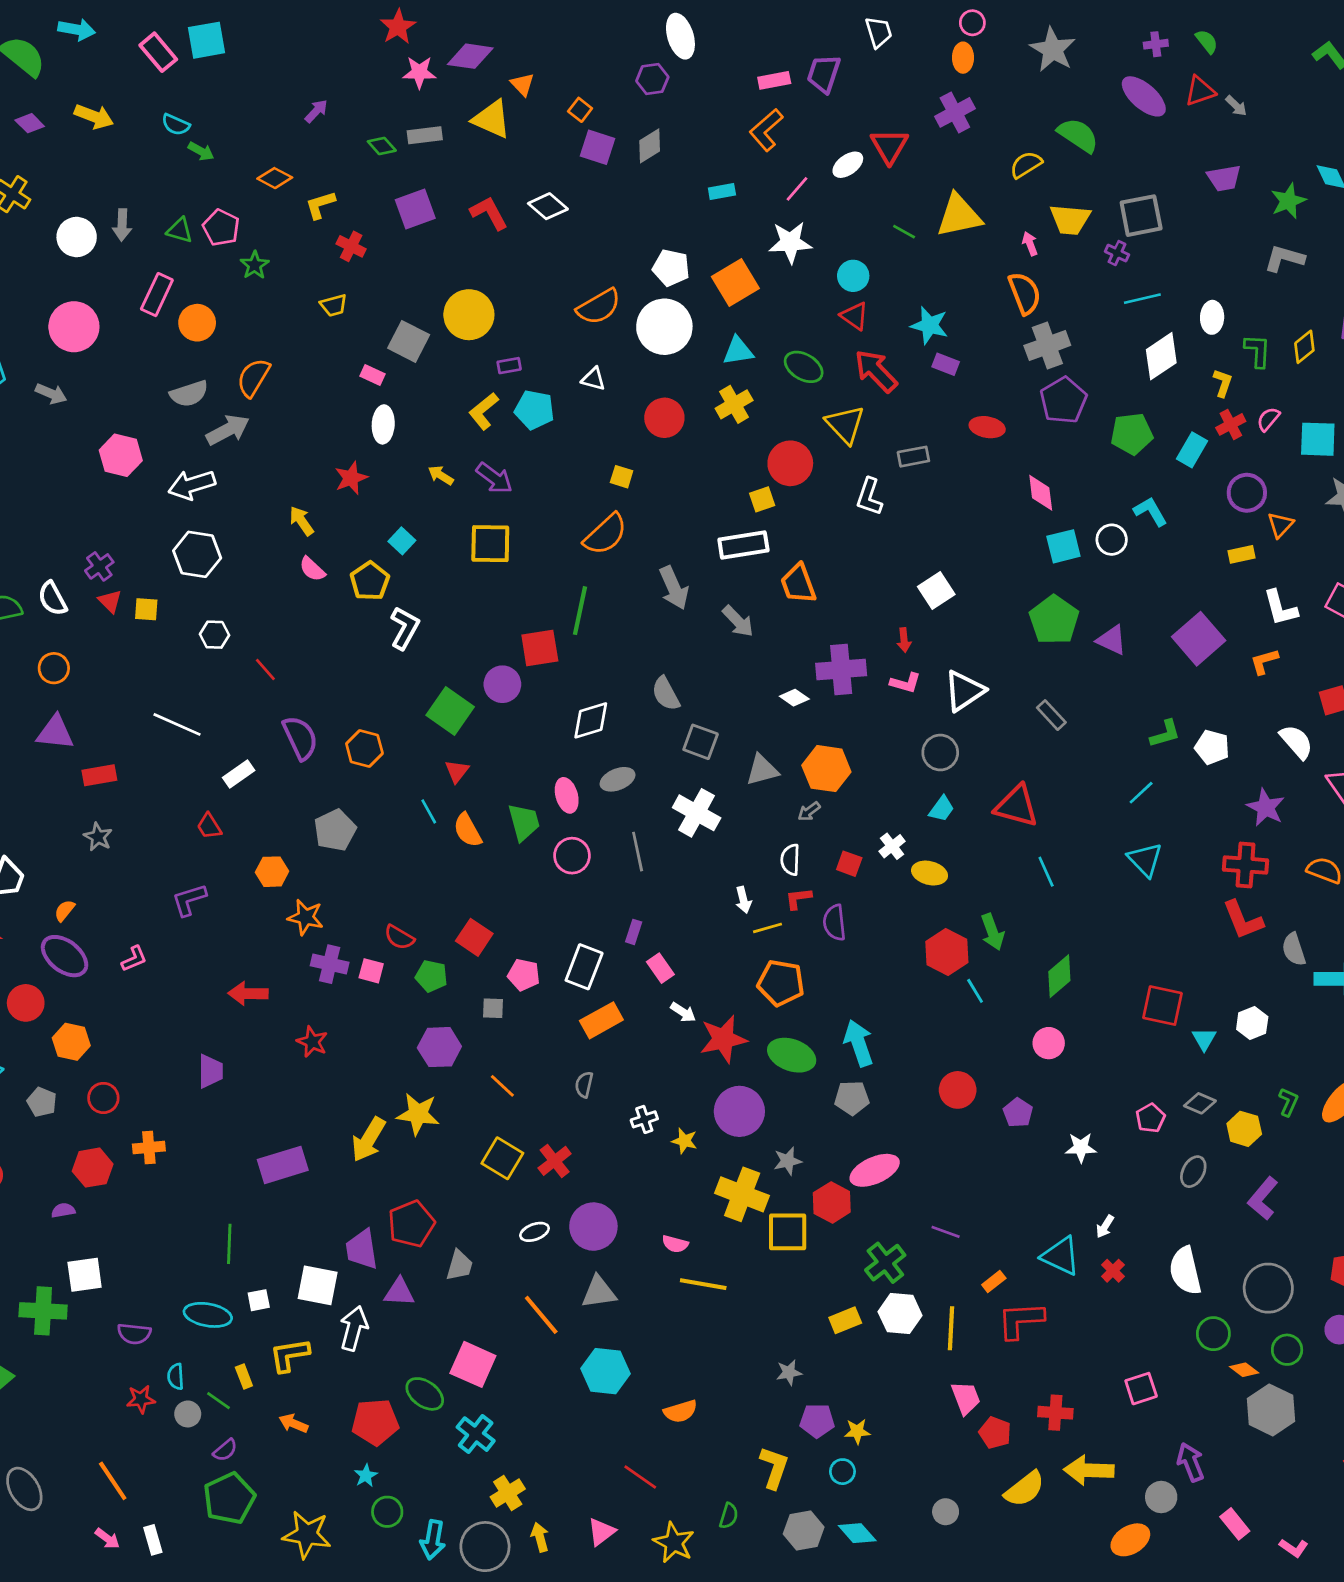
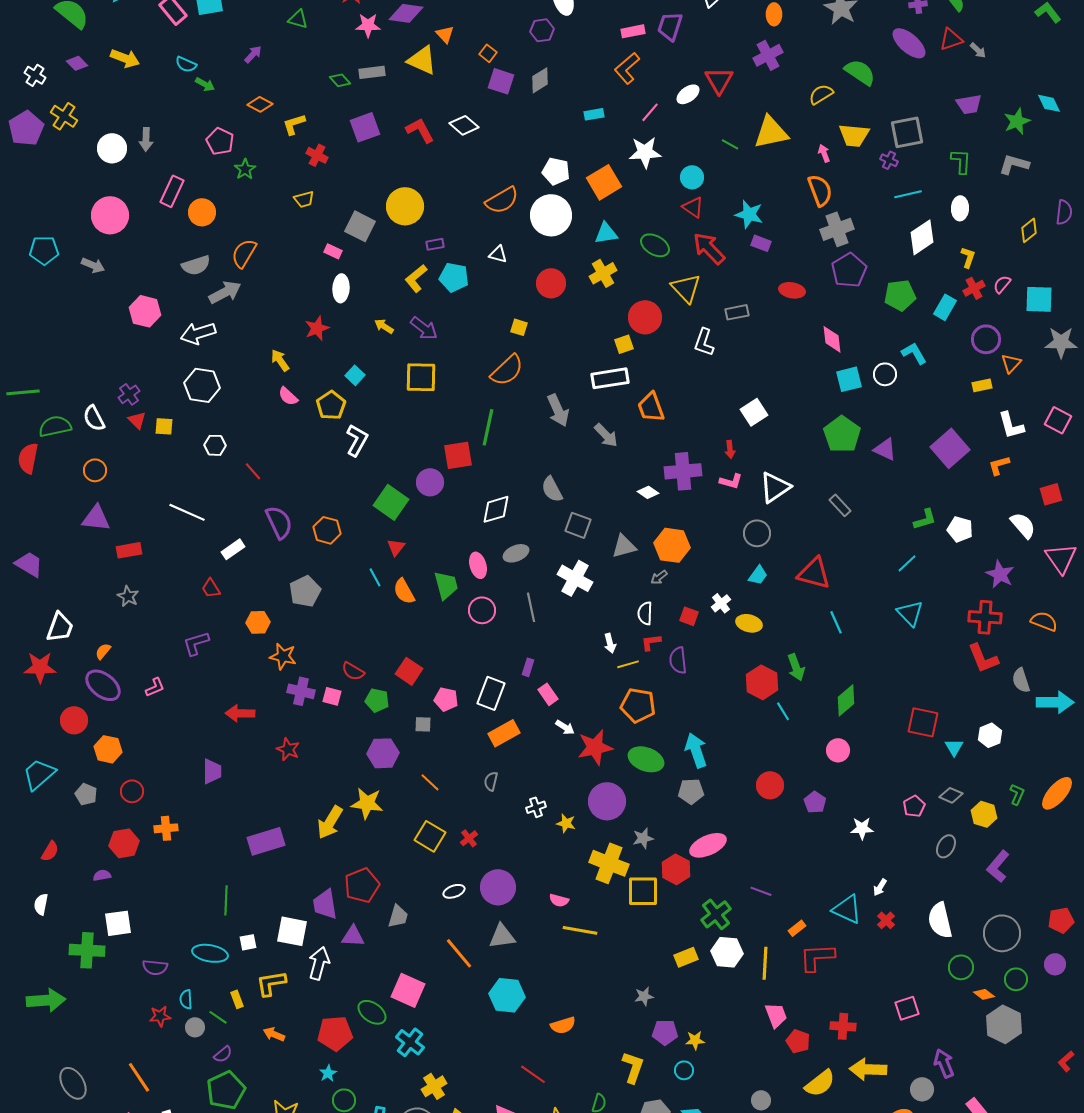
purple arrow: (316, 111) -> (253, 54), moved
green triangle: (180, 230) -> (298, 19), moved
green L-shape: (1258, 351) -> (961, 161), moved
red cross: (555, 1161) -> (469, 838), size x0.7

